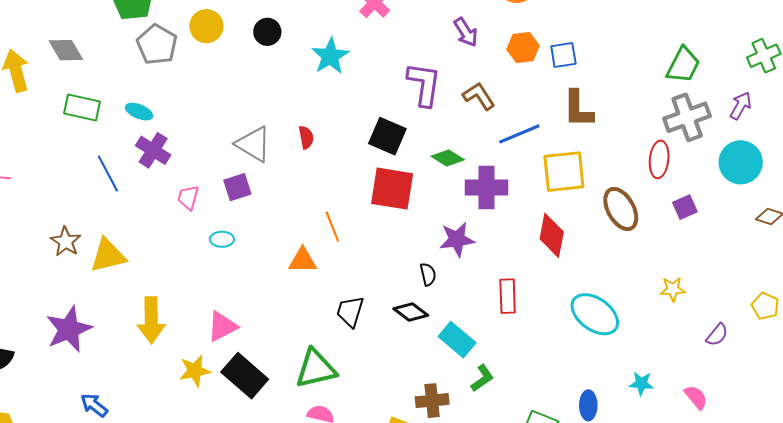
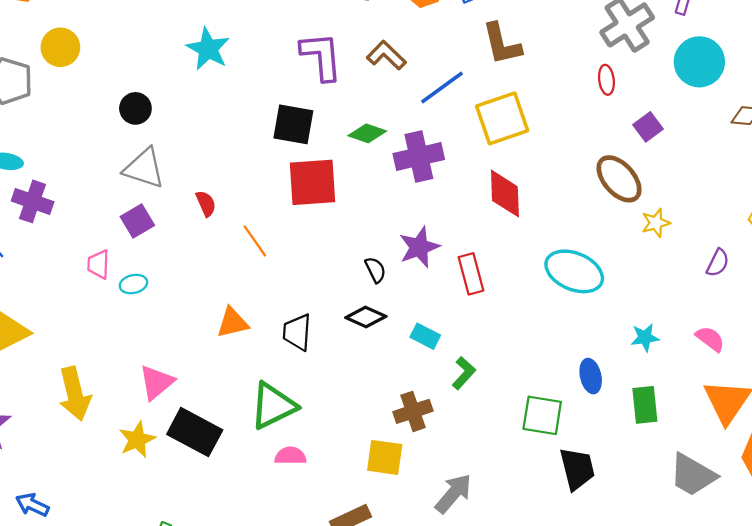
black circle: (267, 32) -> (135, 108), moved
red semicircle: (306, 137) -> (206, 204), moved
red ellipse: (659, 159) -> (606, 80), size x0.7
pink trapezoid: (188, 197) -> (98, 264), moved
brown ellipse: (621, 209) -> (619, 179), moved
purple star: (457, 239) -> (419, 247), moved
orange triangle: (303, 260) -> (233, 323), moved
cyan rectangle: (457, 340) -> (425, 336), size x0.7

